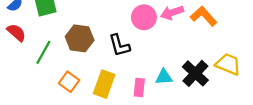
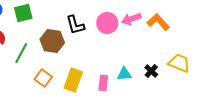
black L-shape: (119, 45) -> (75, 25), moved
black cross: (195, 73) -> (151, 71), size x0.6

